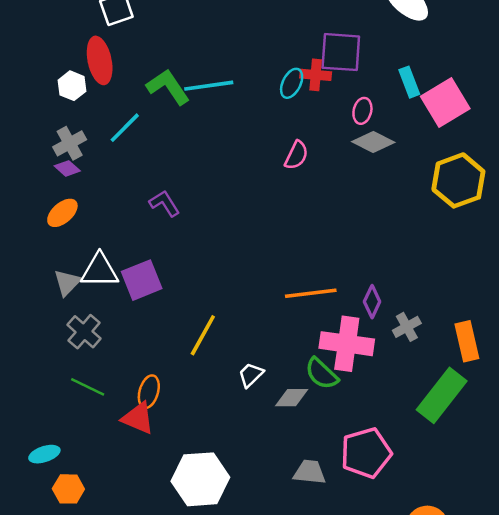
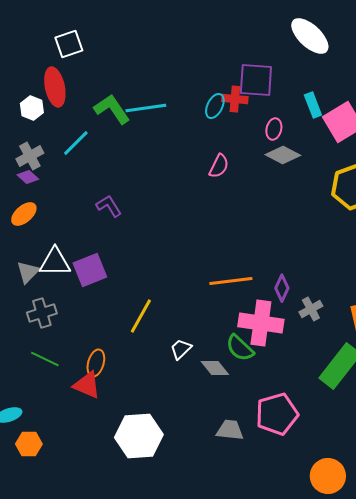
gray cross: (84, 332) -> (42, 313), turned 32
gray diamond: (292, 398) -> (215, 368), turned 52

